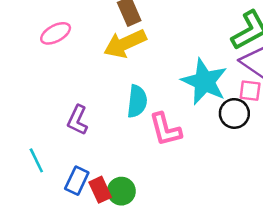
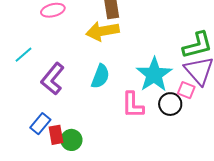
purple L-shape: (78, 120) -> (53, 79), size x1.4
pink L-shape: (165, 129) -> (133, 105), moved
cyan line: (36, 160) -> (24, 55), moved, turned 60

